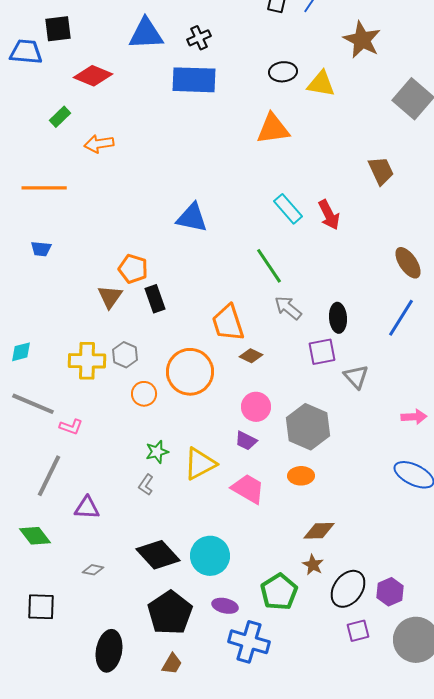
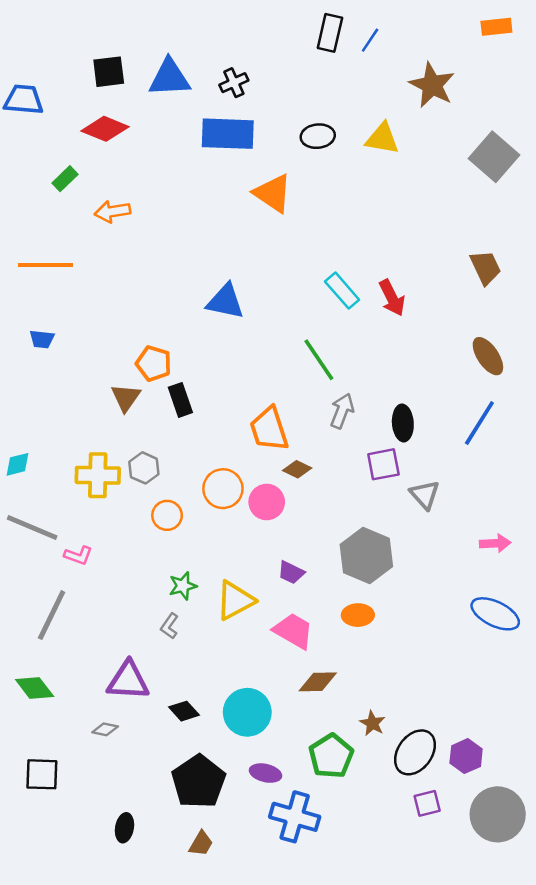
black square: (58, 29) -> (109, 72), moved
black ellipse: (283, 72) -> (318, 136), moved
orange triangle: (273, 129) -> (273, 193), moved, turned 42
brown trapezoid: (381, 171) -> (485, 267), moved
gray arrow: (288, 308) -> (342, 411), turned 72
orange circle: (190, 372) -> (223, 489), size x0.7
pink circle: (256, 407) -> (267, 502), moved
purple triangle: (87, 508) -> (128, 681), moved, size x1.4
brown diamond: (319, 531) -> (318, 682), moved
black diamond: (158, 555) -> (184, 711), size x0.6
black ellipse: (109, 651) -> (124, 828), size x0.6

